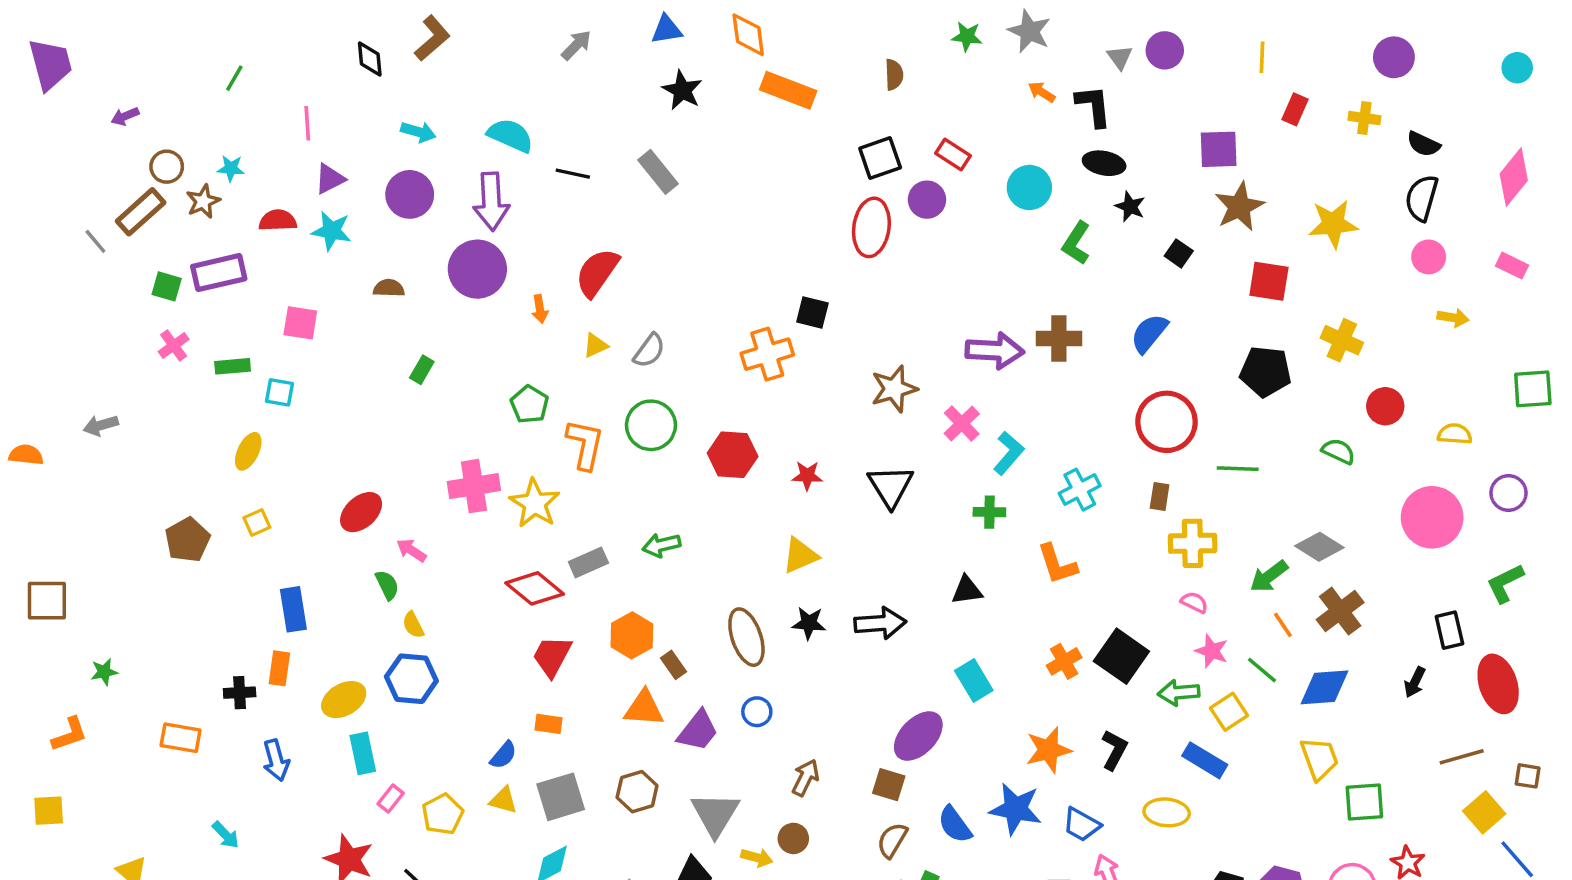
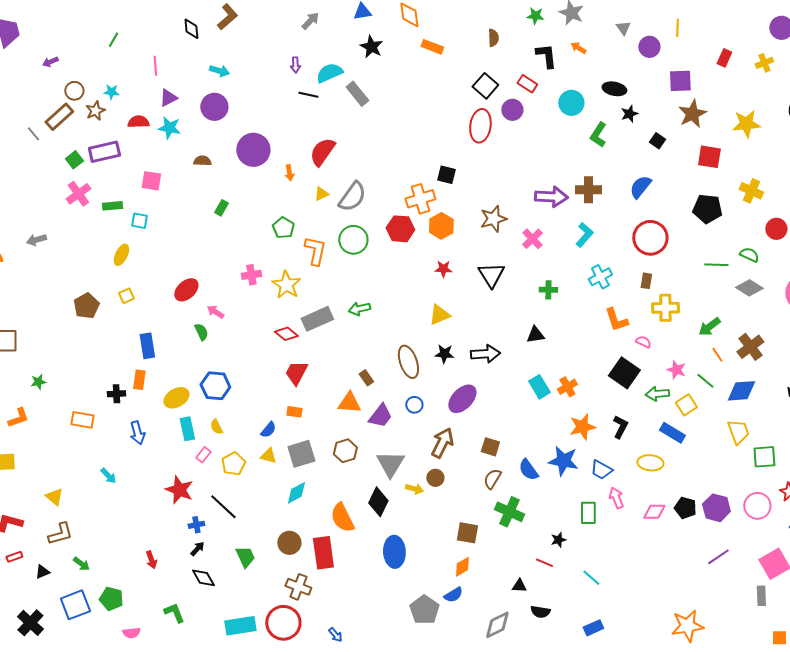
purple circle: (1165, 50) -> (649, 47), moved
yellow line: (1262, 57) -> (677, 28), moved
orange rectangle: (788, 90) -> (432, 47), size x0.7
black L-shape: (1094, 106) -> (546, 56), moved
yellow cross: (1364, 118) -> (764, 63), turned -30
cyan semicircle: (510, 135) -> (329, 73), moved, turned -48
black square: (880, 158) -> (485, 86), turned -30
purple arrow: (491, 201) -> (295, 65), moved, size x0.5
black star: (1130, 207) -> (629, 114), turned 30
green square: (167, 286) -> (74, 160), turned 36
pink cross: (174, 345) -> (78, 194), size x1.4
gray semicircle: (649, 351) -> (352, 197), size x1.5
cyan L-shape: (1009, 453) -> (584, 235), moved
red hexagon: (733, 455) -> (400, 229), moved
green line: (1238, 469) -> (716, 265), moved
pink cross: (474, 486) -> (251, 275), size x0.7
gray diamond: (1319, 547) -> (749, 288), moved
gray rectangle: (588, 562) -> (317, 319), size x1.4
orange L-shape: (1057, 564) -> (616, 320), moved
red diamond: (535, 588) -> (286, 334), size x0.7
pink semicircle: (1194, 602) -> (643, 342), moved
yellow semicircle: (413, 625) -> (216, 427), moved
orange hexagon: (632, 635) -> (441, 226), moved
orange cross: (1064, 661) -> (567, 387), moved
purple ellipse: (918, 736) -> (462, 399), moved
brown arrow: (805, 778) -> (442, 443), size x1.4

